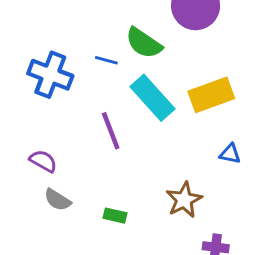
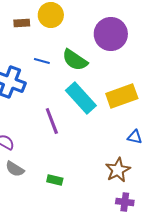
blue line: (106, 60) -> (42, 61), moved
brown star: (184, 200) -> (118, 170), moved

